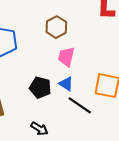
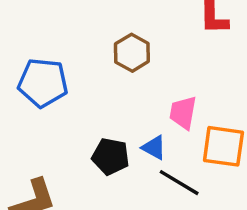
pink trapezoid: (66, 57) -> (183, 113), moved

